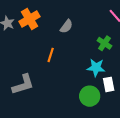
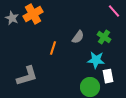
gray semicircle: (66, 26) -> (78, 37), moved

